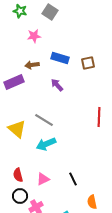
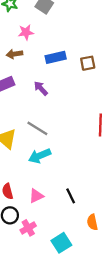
blue rectangle: (60, 58) -> (56, 57), turned -30
brown arrow: (32, 65) -> (14, 54), moved
purple arrow: (57, 85) -> (41, 88), moved

